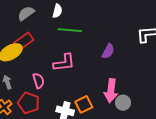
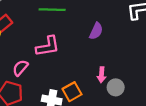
pink semicircle: (39, 81) -> (20, 68), turned -119
pink arrow: (111, 91) -> (102, 75), size x0.6

